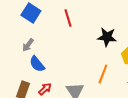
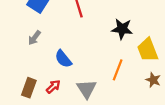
blue semicircle: (37, 64) -> (63, 59), moved

